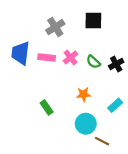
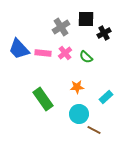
gray cross: (55, 27) -> (61, 27), moved
blue trapezoid: (21, 53) -> (19, 49), turned -50
black cross: (116, 64) -> (104, 33), moved
green rectangle: (47, 107) -> (43, 99), size x1.6

